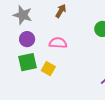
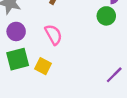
pink semicircle: (58, 43) -> (54, 35), turned 60

